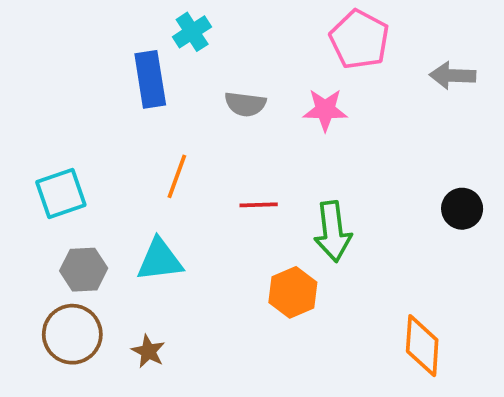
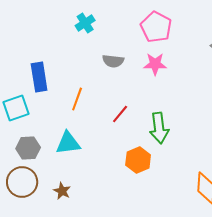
pink pentagon: (359, 39) -> (156, 27), moved
blue rectangle: (150, 79) -> (39, 77), moved
red line: (259, 205) -> (120, 114), turned -48

